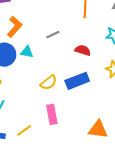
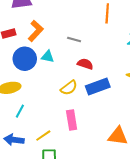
gray line: (53, 35) -> (74, 40), turned 40
red semicircle: (83, 50) -> (85, 64), moved

